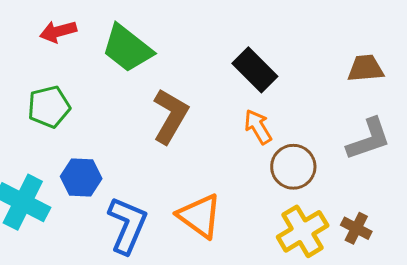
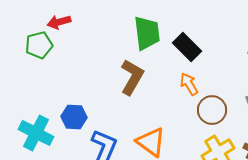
green trapezoid: (127, 48) -> (147, 33), moved, turned -135
green pentagon: (49, 107) -> (39, 45), moved

